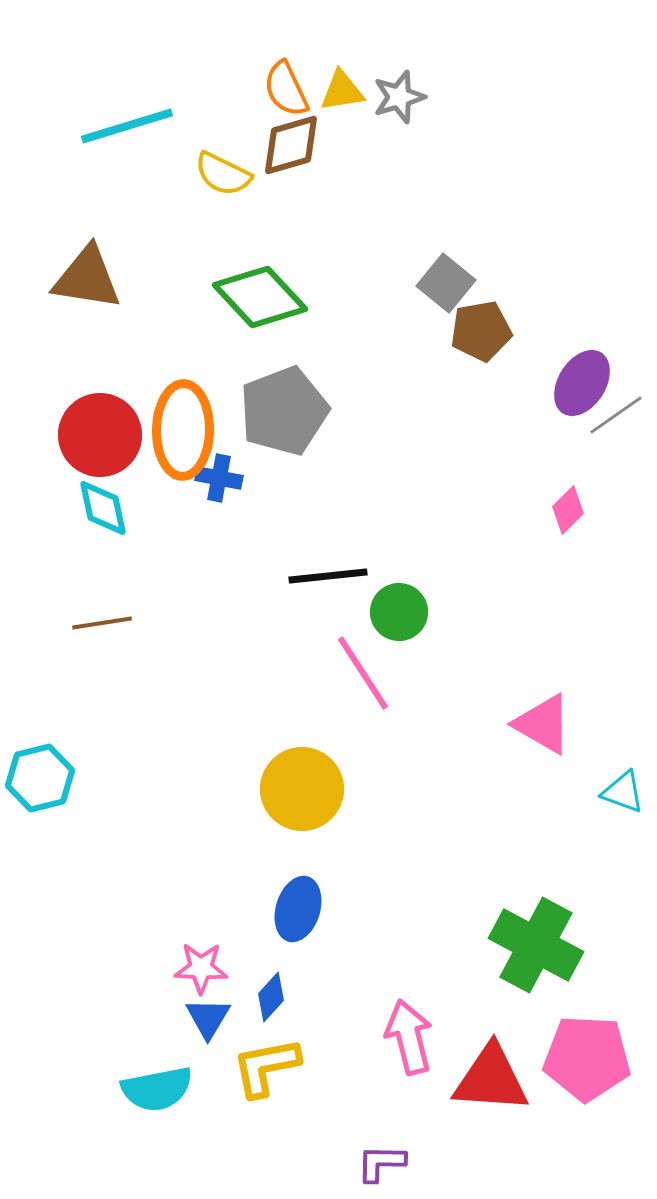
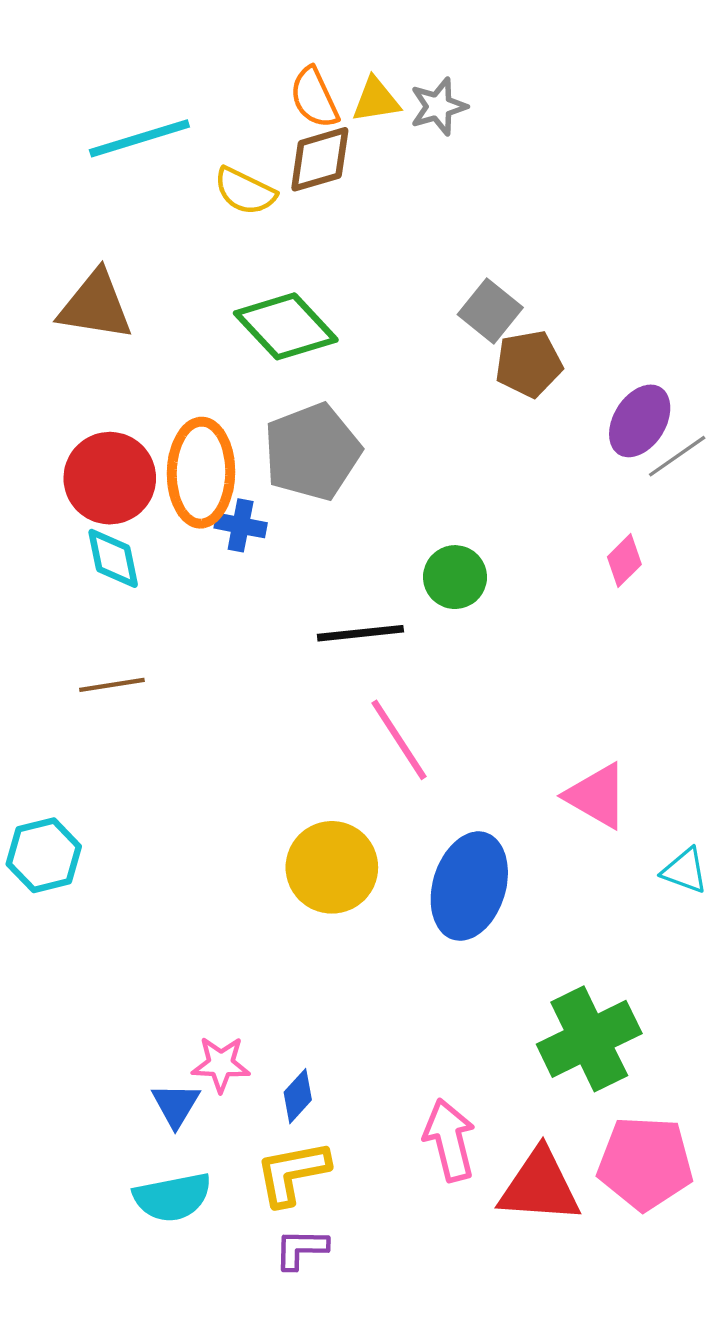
green circle: (399, 612) -> (455, 577), moved
blue ellipse: (298, 909) -> (469, 886), moved, size x1.5
green cross: (536, 945) -> (589, 1039), turned 36
blue triangle: (208, 1018) -> (176, 1105), moved
purple L-shape: (381, 1163) -> (301, 1249), moved

